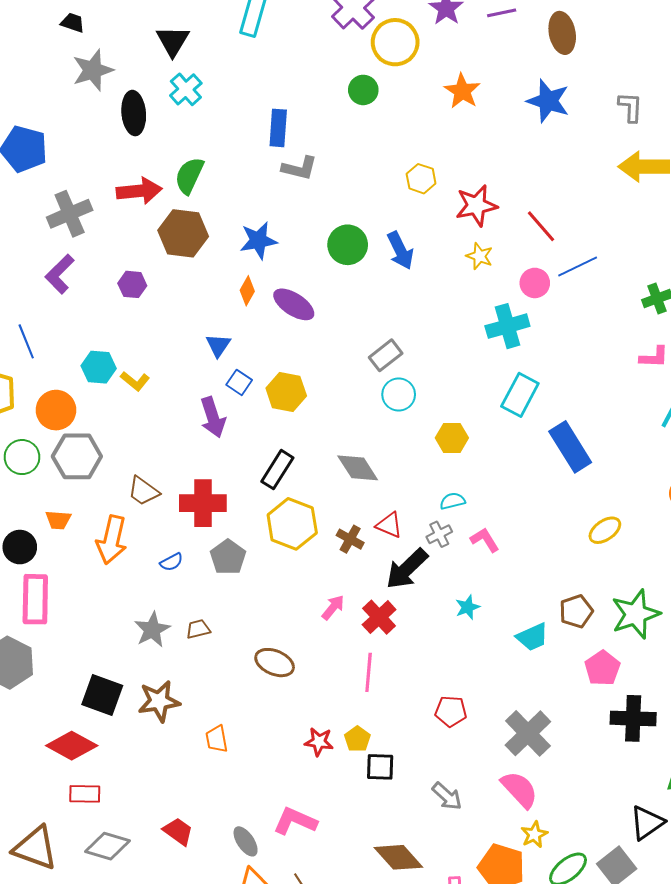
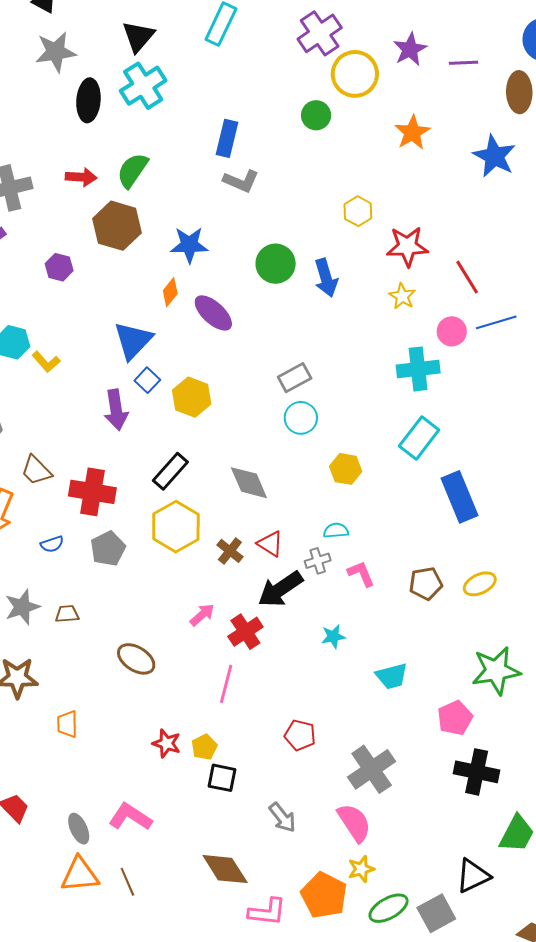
cyan cross: (186, 89) -> (143, 86), size x1.4
red arrow: (139, 191) -> (81, 177), size x0.7
blue triangle: (218, 345) -> (133, 341), size x1.6
brown pentagon: (576, 611) -> (426, 584), moved

